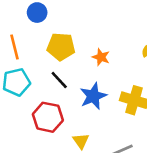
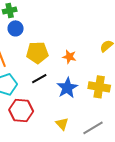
black line: (59, 80) -> (39, 79), turned -70
red hexagon: (48, 117) -> (21, 111), moved

